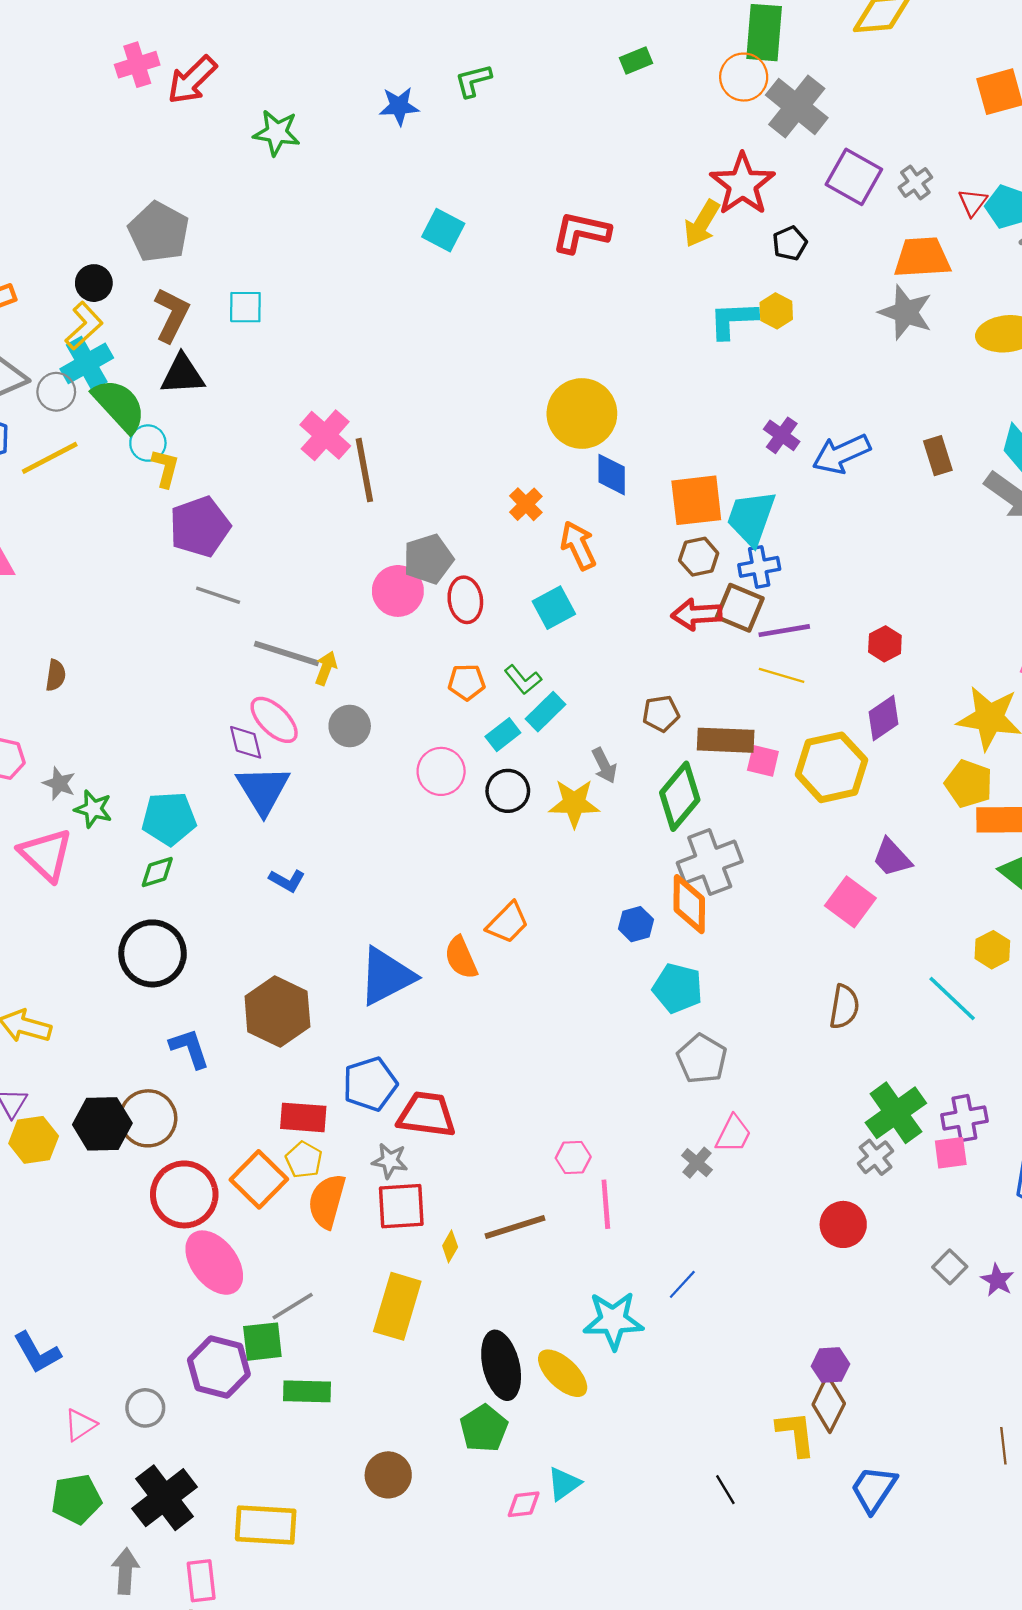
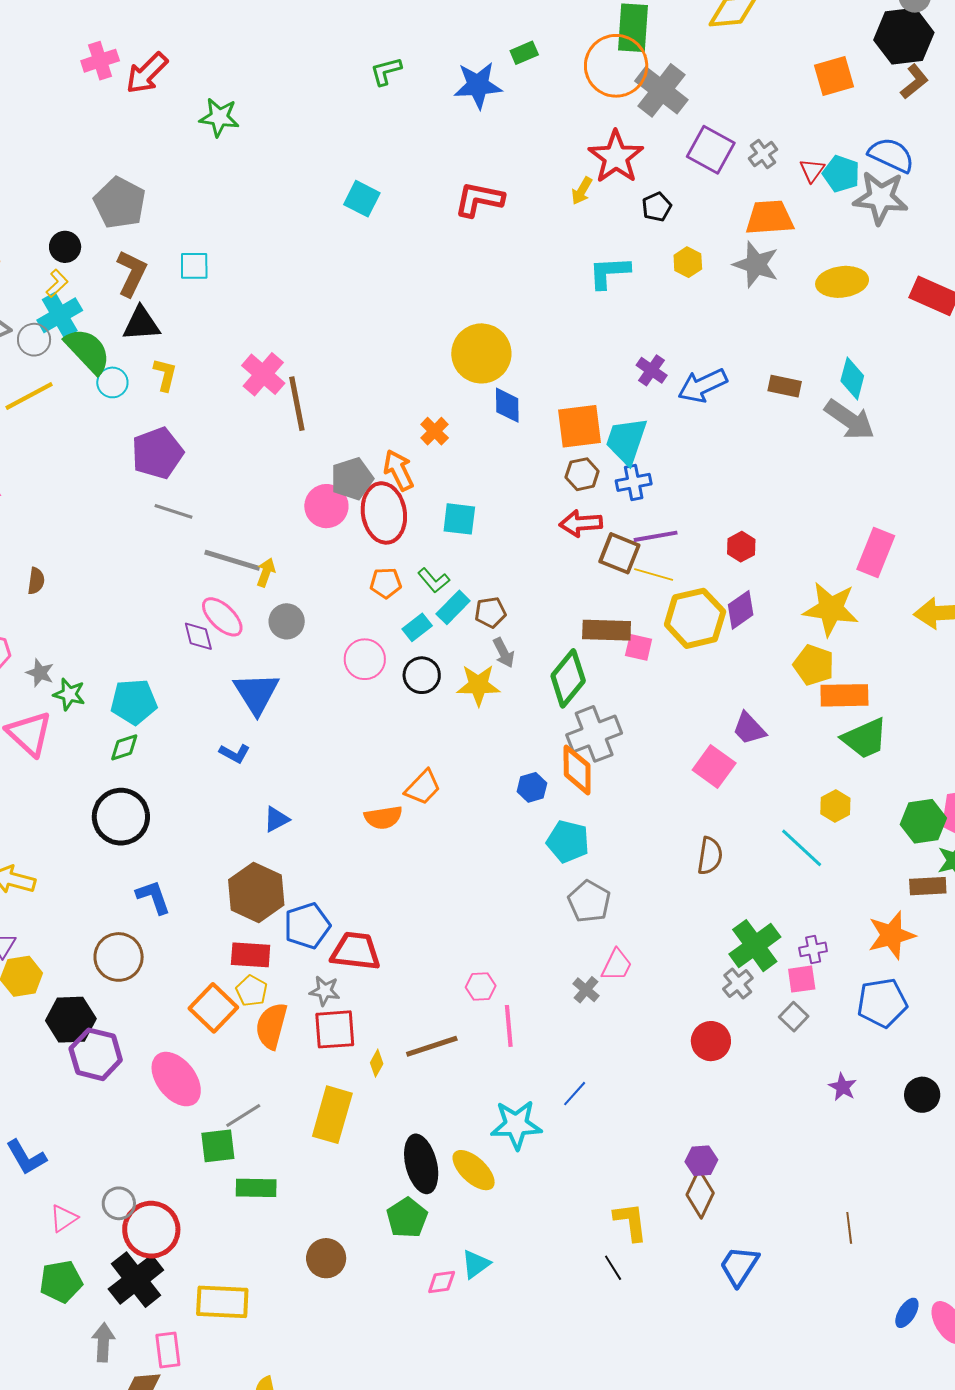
orange circle: (744, 77) -> (616, 66), size x1.5
blue star: (399, 106) -> (478, 85), moved, size x1.4
yellow arrow: (702, 224) -> (582, 191), size x0.7
yellow hexagon: (776, 311) -> (688, 262), moved
yellow L-shape: (84, 326) -> (57, 283), size x0.7
brown rectangle: (938, 456) -> (785, 386), turned -60
yellow L-shape: (165, 468) -> (165, 375), moved
orange arrow: (578, 545) -> (399, 470), moved
red ellipse: (465, 600) -> (384, 513), size x1.5
cyan square: (554, 608) -> (459, 519), turned 36
brown square: (740, 608) -> (619, 553), moved
brown pentagon: (661, 714) -> (490, 612), moved
yellow hexagon: (831, 767) -> (695, 618), moved
blue triangle: (263, 790) -> (256, 693), moved
orange semicircle: (461, 958) -> (383, 817), turned -75
blue triangle: (386, 976) -> (276, 819), moved, size x0.5
brown hexagon: (277, 1012) -> (256, 892), moved
purple cross: (964, 1118) -> (813, 949), size x0.7
black hexagon: (102, 1124) -> (71, 1020), moved
red circle: (184, 1194) -> (151, 1230), moved
gray square: (950, 1267) -> (794, 1017), moved
purple hexagon: (219, 1367) -> (96, 1054), moved
yellow L-shape: (796, 1434) -> (631, 1222), moved

